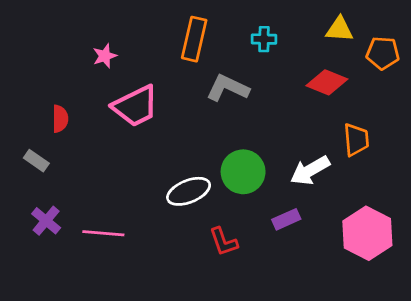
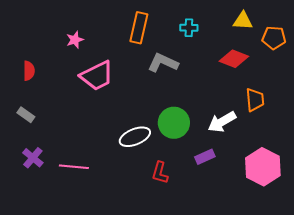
red semicircle: (60, 119) -> (29, 71), moved
red L-shape: (223, 242) -> (160, 173), turned 35

